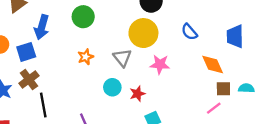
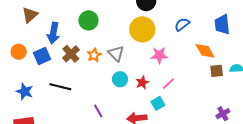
blue semicircle: (189, 32) -> (182, 24), turned 98
gray triangle: (122, 58) -> (116, 53), moved
brown cross: (29, 79) -> (71, 54), moved
black line: (43, 105) -> (60, 87), moved, turned -60
pink line: (214, 108) -> (168, 84), moved

